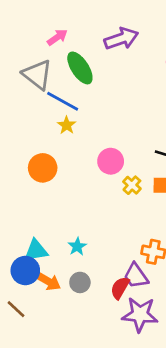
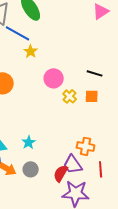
yellow star: (67, 125) -> (31, 51), moved

